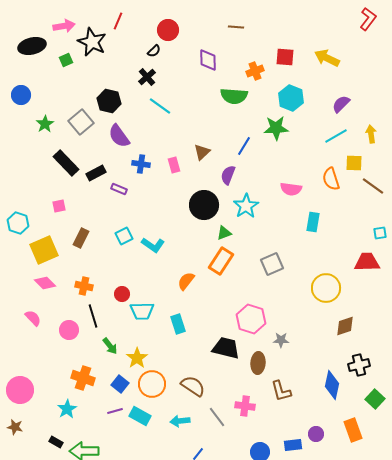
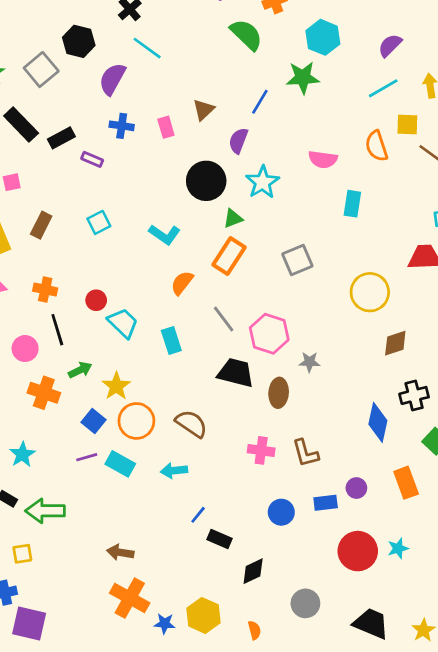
green semicircle: (234, 96) -> (246, 35), turned -140
purple semicircle: (119, 136) -> (112, 79), moved, turned 65
cyan L-shape: (153, 245) -> (165, 235), moved
cyan trapezoid: (142, 311) -> (123, 323), turned -135
green arrow: (110, 346) -> (80, 370), turned -78
orange cross: (83, 378) -> (44, 393), moved
brown L-shape: (281, 391) -> (305, 453), moved
gray line: (217, 417) -> (224, 319), moved

